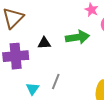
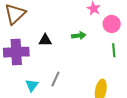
green arrow: (77, 37) -> (79, 36), size x0.6

